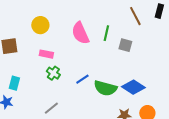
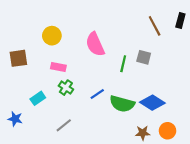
green line: (106, 33) -> (123, 64), moved
cyan rectangle: (14, 83) -> (38, 98), moved, turned 40

